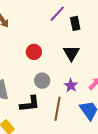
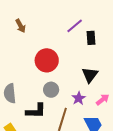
red circle: (34, 52) -> (47, 60), size x1.5
black triangle: (71, 53) -> (90, 75), moved

